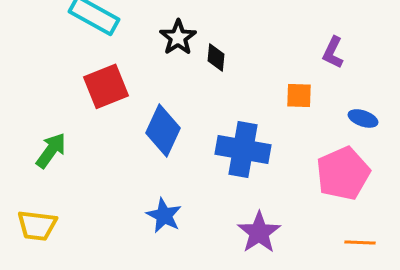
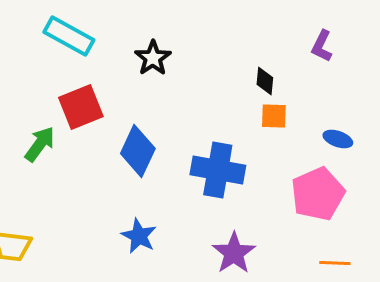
purple L-shape: (333, 52) -> (322, 46), moved
black diamond: (216, 57) -> (265, 81), moved
green arrow: (51, 150) -> (40, 144), moved

